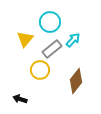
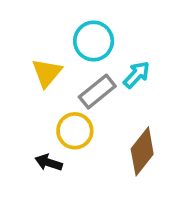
black arrow: (20, 99) -> (49, 163), moved

